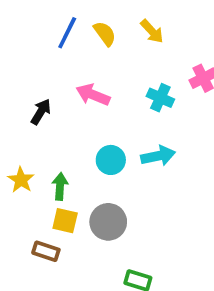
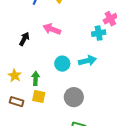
cyan cross: (160, 98) -> (99, 33), moved, turned -32
gray circle: (108, 222) -> (74, 97), moved
brown rectangle: (46, 251) -> (17, 102), moved

